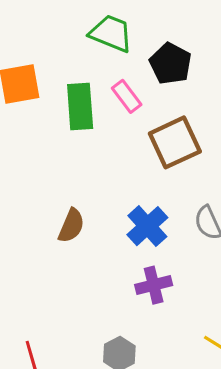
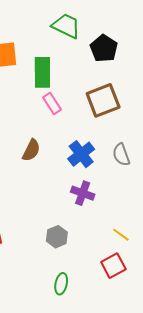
pink rectangle: (127, 96) -> (52, 104), moved
purple cross: (154, 285) -> (83, 193), turned 30

